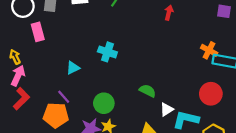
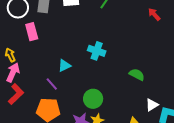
red arrow: (169, 13) -> (154, 14), turned -56
green semicircle: (148, 91) -> (137, 75), moved
purple line: (64, 97) -> (52, 84), moved

